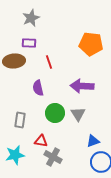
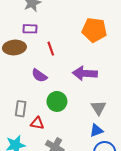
purple semicircle: (38, 88) -> (39, 76), turned -42
gray triangle: (78, 114) -> (98, 108), moved
red triangle: (41, 141) -> (37, 123), moved

